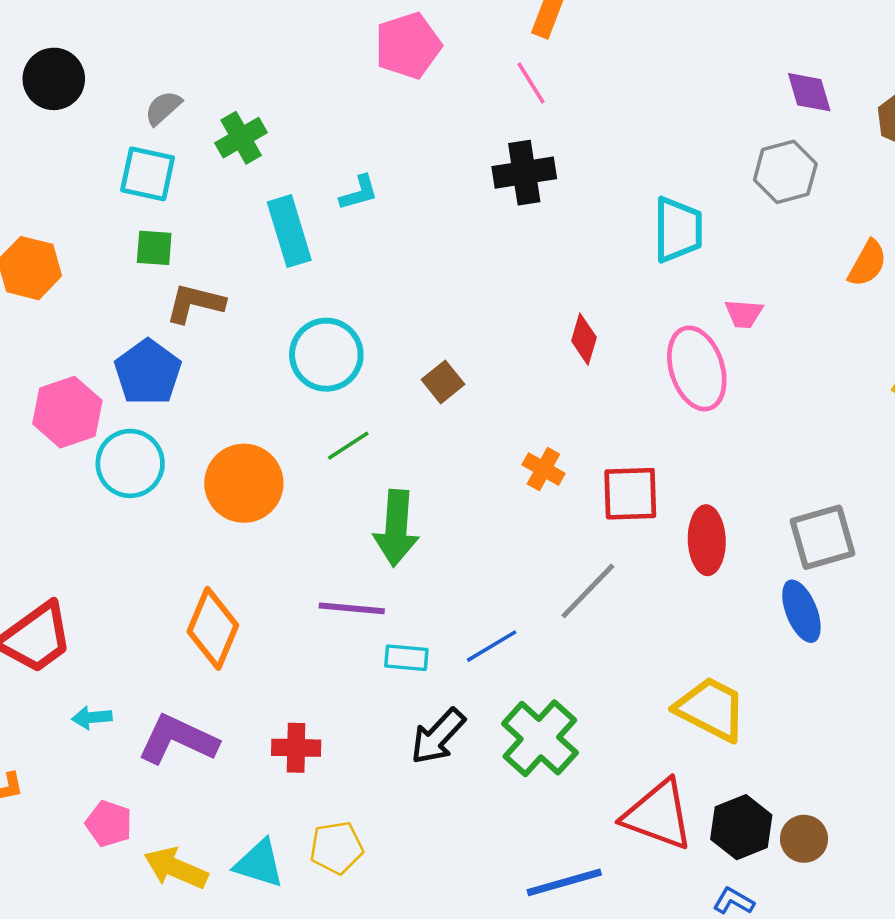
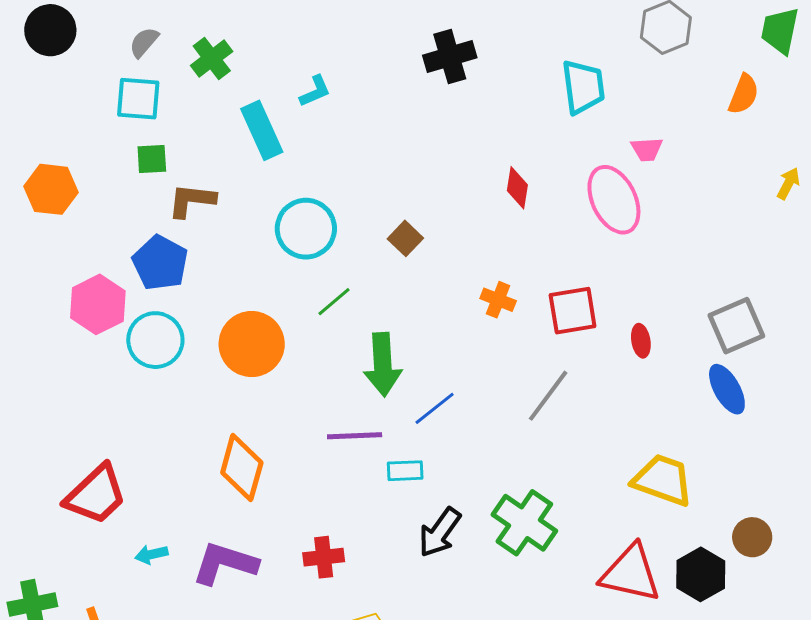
red ellipse: (707, 540) -> (641, 341), size x0.6
blue line: (492, 646) -> (435, 408), moved
brown circle: (804, 839) -> (752, 537), moved

